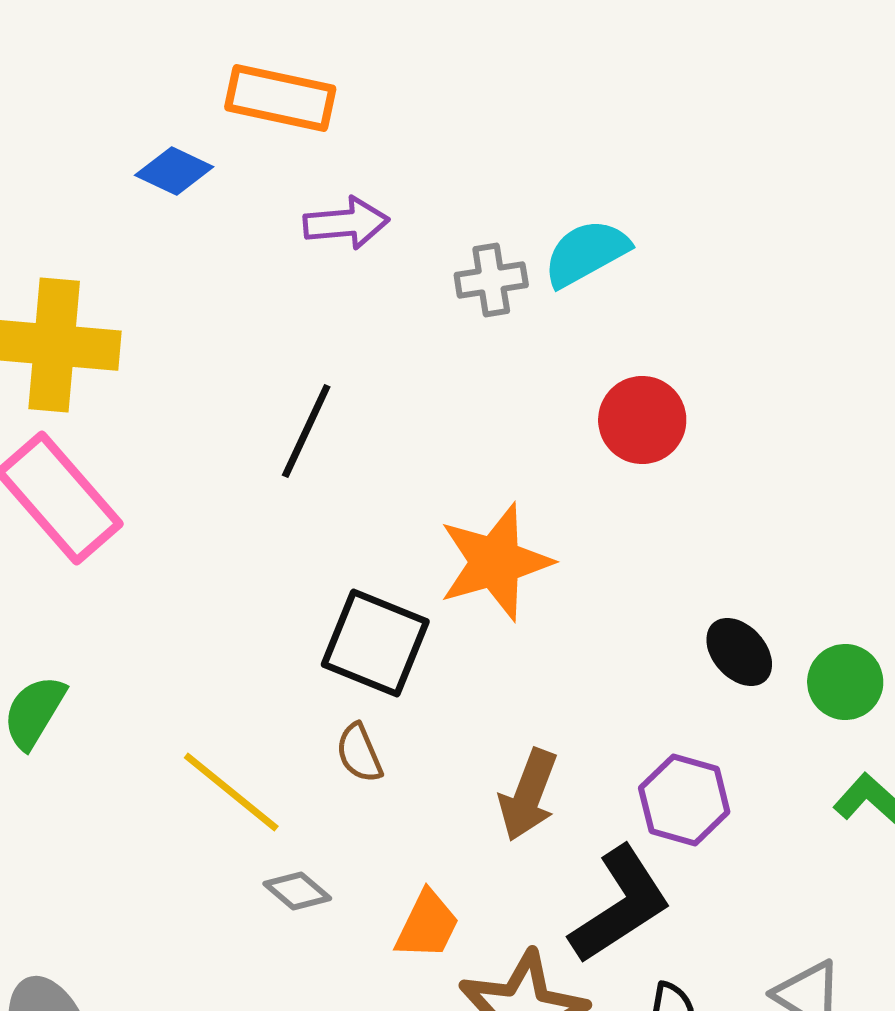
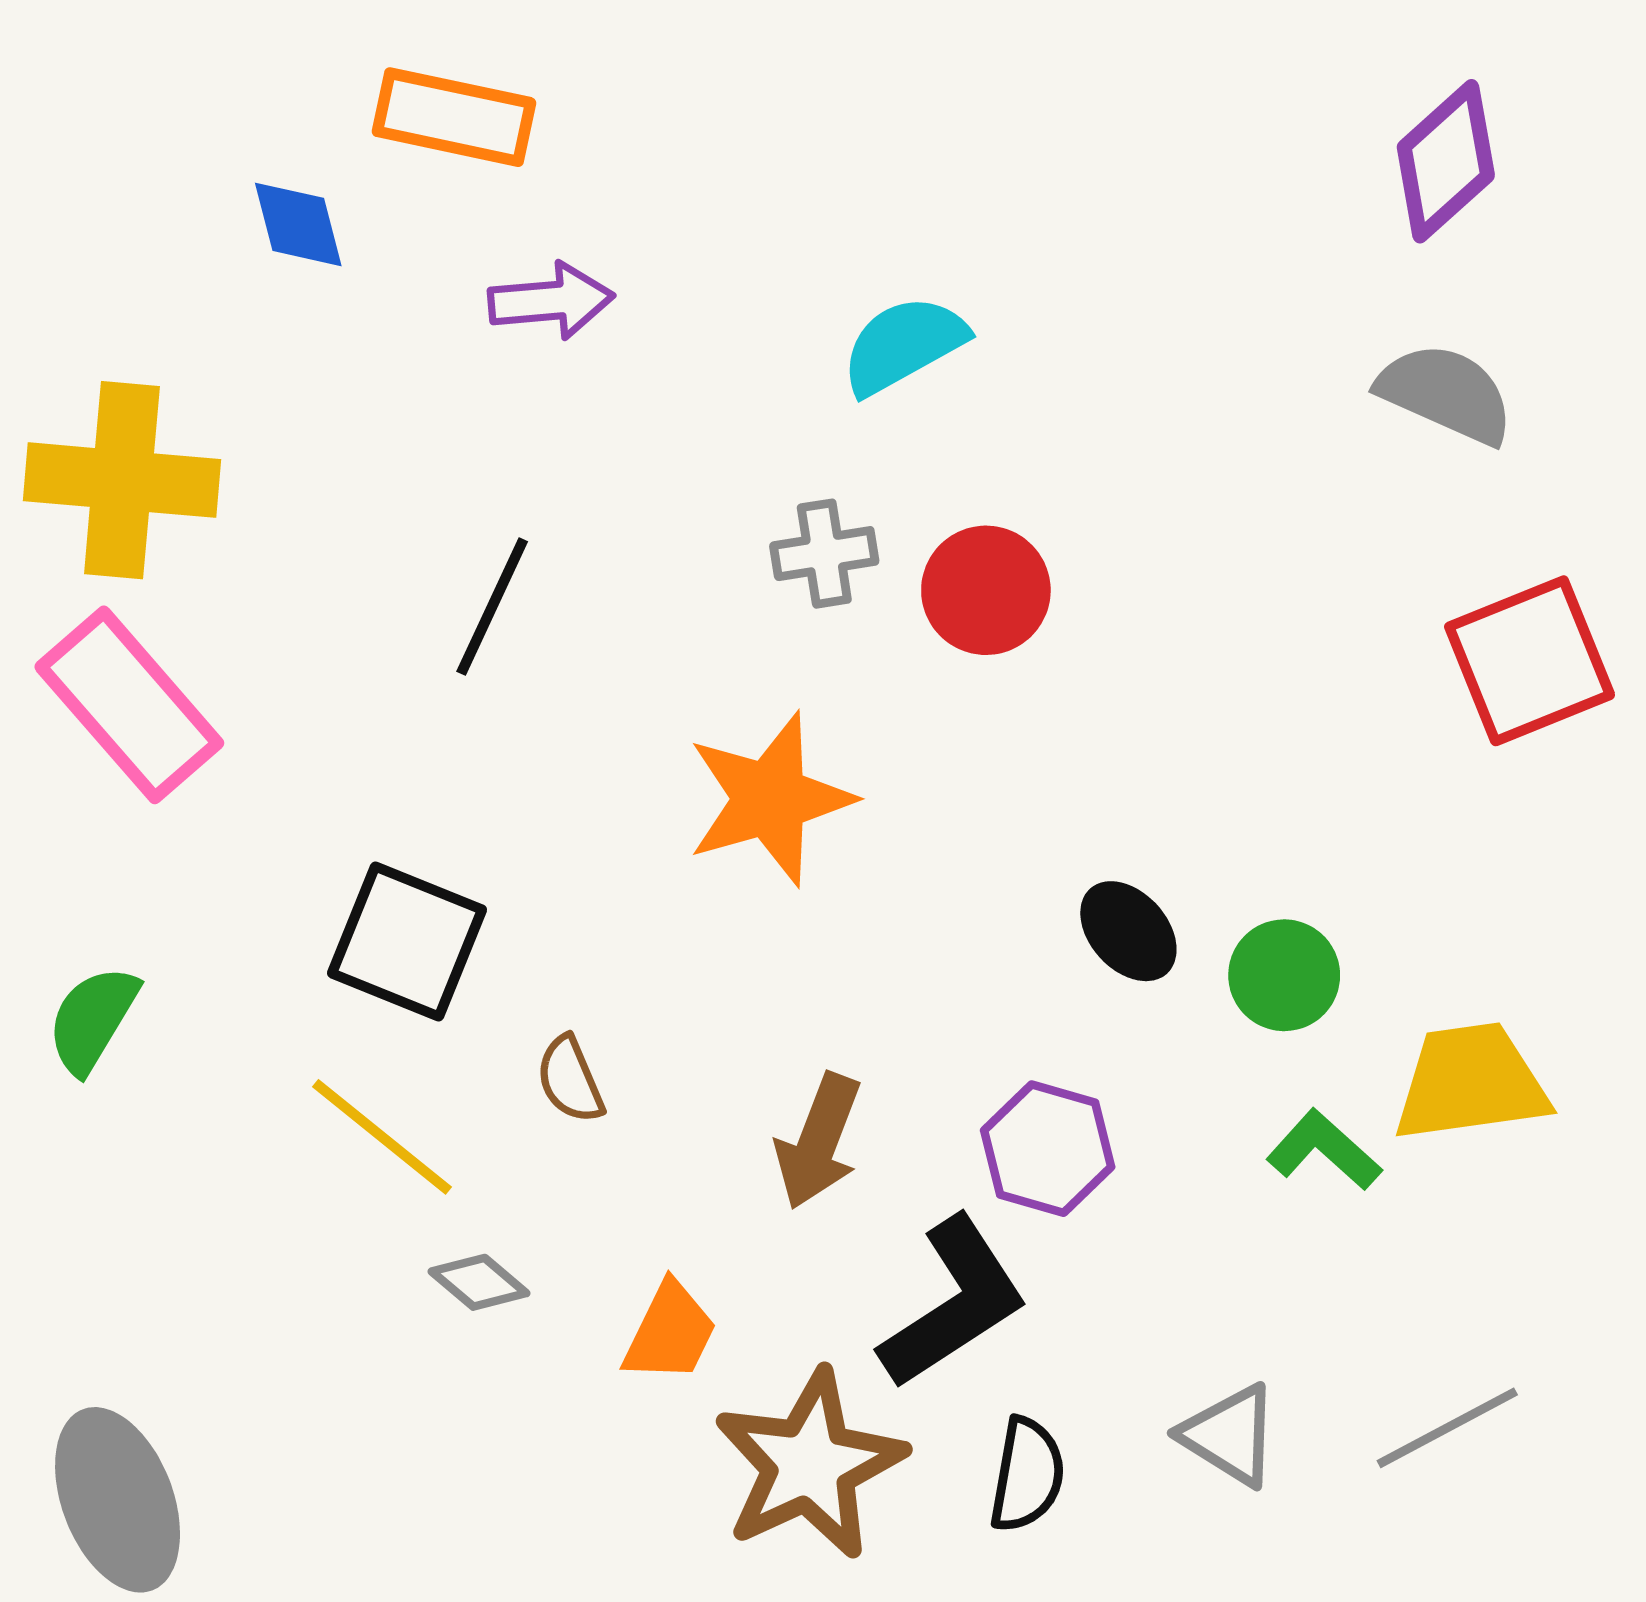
blue diamond: (174, 171) -> (298, 224), turned 50
gray cross: (491, 280) -> (824, 554), moved
black square: (375, 643) -> (407, 941), moved

